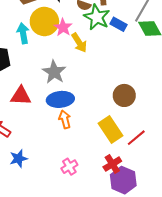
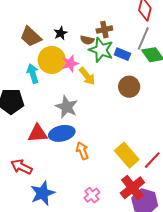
pink star: (63, 27) -> (70, 63), turned 30
brown circle: (124, 95) -> (129, 87), moved
blue ellipse: (60, 99) -> (62, 133), moved
blue star: (18, 158) -> (43, 193), size x1.4
red cross: (112, 164) -> (132, 188), size x1.4

